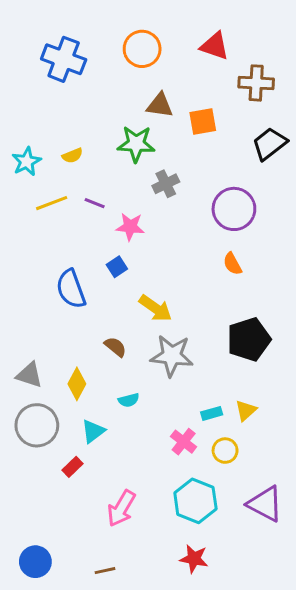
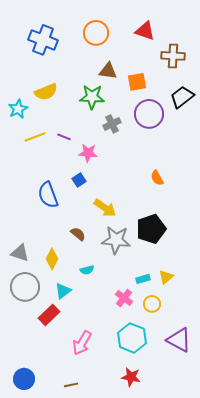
yellow semicircle: (72, 156) -> (46, 92), moved, size x1.6
purple circle: (234, 209) -> (149, 114), moved
black pentagon: (249, 339) -> (151, 229), moved
red rectangle: (72, 467) -> (49, 315), size x1.5

